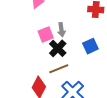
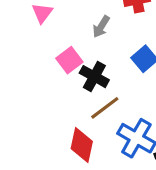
gray arrow: (61, 30) -> (101, 27), moved, turned 56

